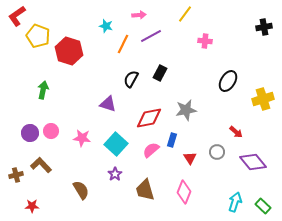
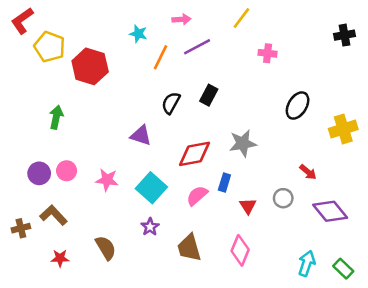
red star: (32, 206) -> (60, 258), moved

